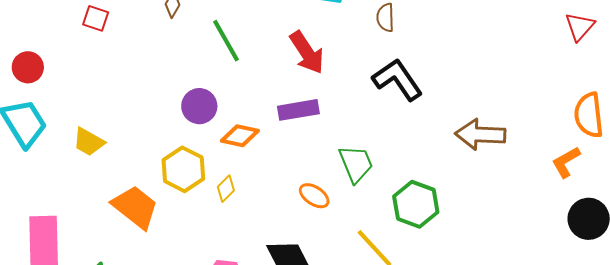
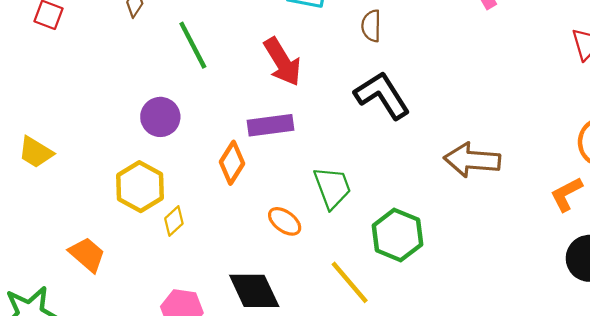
orange diamond: (240, 136) -> (232, 163), moved, turned -72
yellow diamond: (226, 189) -> (174, 221), moved
orange trapezoid: (135, 207) -> (87, 254), moved, size x0.7

